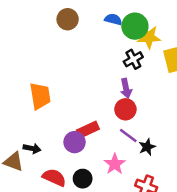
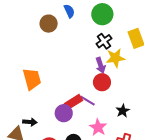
brown circle: (68, 19) -> (49, 24), moved
blue semicircle: (113, 19) -> (69, 11), moved, turned 56
yellow star: (149, 37) -> (115, 58), moved
purple line: (128, 135) -> (87, 101), moved

